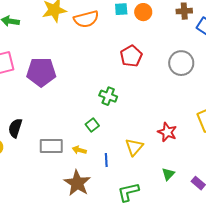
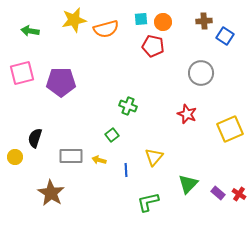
red pentagon: (131, 56) -> (153, 46), moved, turned -30
red star: (167, 132) -> (187, 114), moved
green triangle: (168, 174) -> (188, 184), size x1.5
brown star: (77, 183) -> (51, 193), moved

